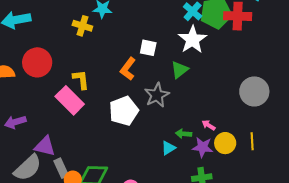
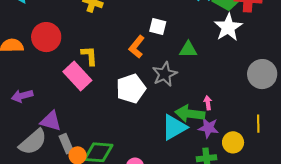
white star: (192, 40) -> (228, 27), moved
green triangle: (180, 70) -> (188, 50), turned 36
pink arrow: (209, 125) -> (208, 103), moved, turned 48
green arrow: (183, 134) -> (190, 114), size x1.8
yellow circle: (225, 143) -> (233, 142), moved
cyan triangle: (168, 148) -> (174, 127), size x1.8

